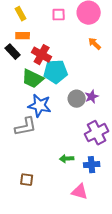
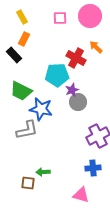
orange rectangle: (23, 36) -> (24, 39), turned -64
red cross: (42, 55) -> (76, 58), moved
green trapezoid: (33, 79) -> (21, 91), moved
purple star: (92, 97) -> (72, 90), moved
green arrow: (67, 159) -> (43, 172), moved

